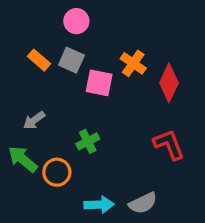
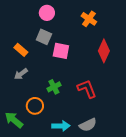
orange rectangle: (39, 60) -> (21, 50), moved
orange cross: (133, 63) -> (89, 19), moved
red L-shape: (169, 145) -> (87, 89), moved
green arrow: (23, 159) -> (14, 120), moved

